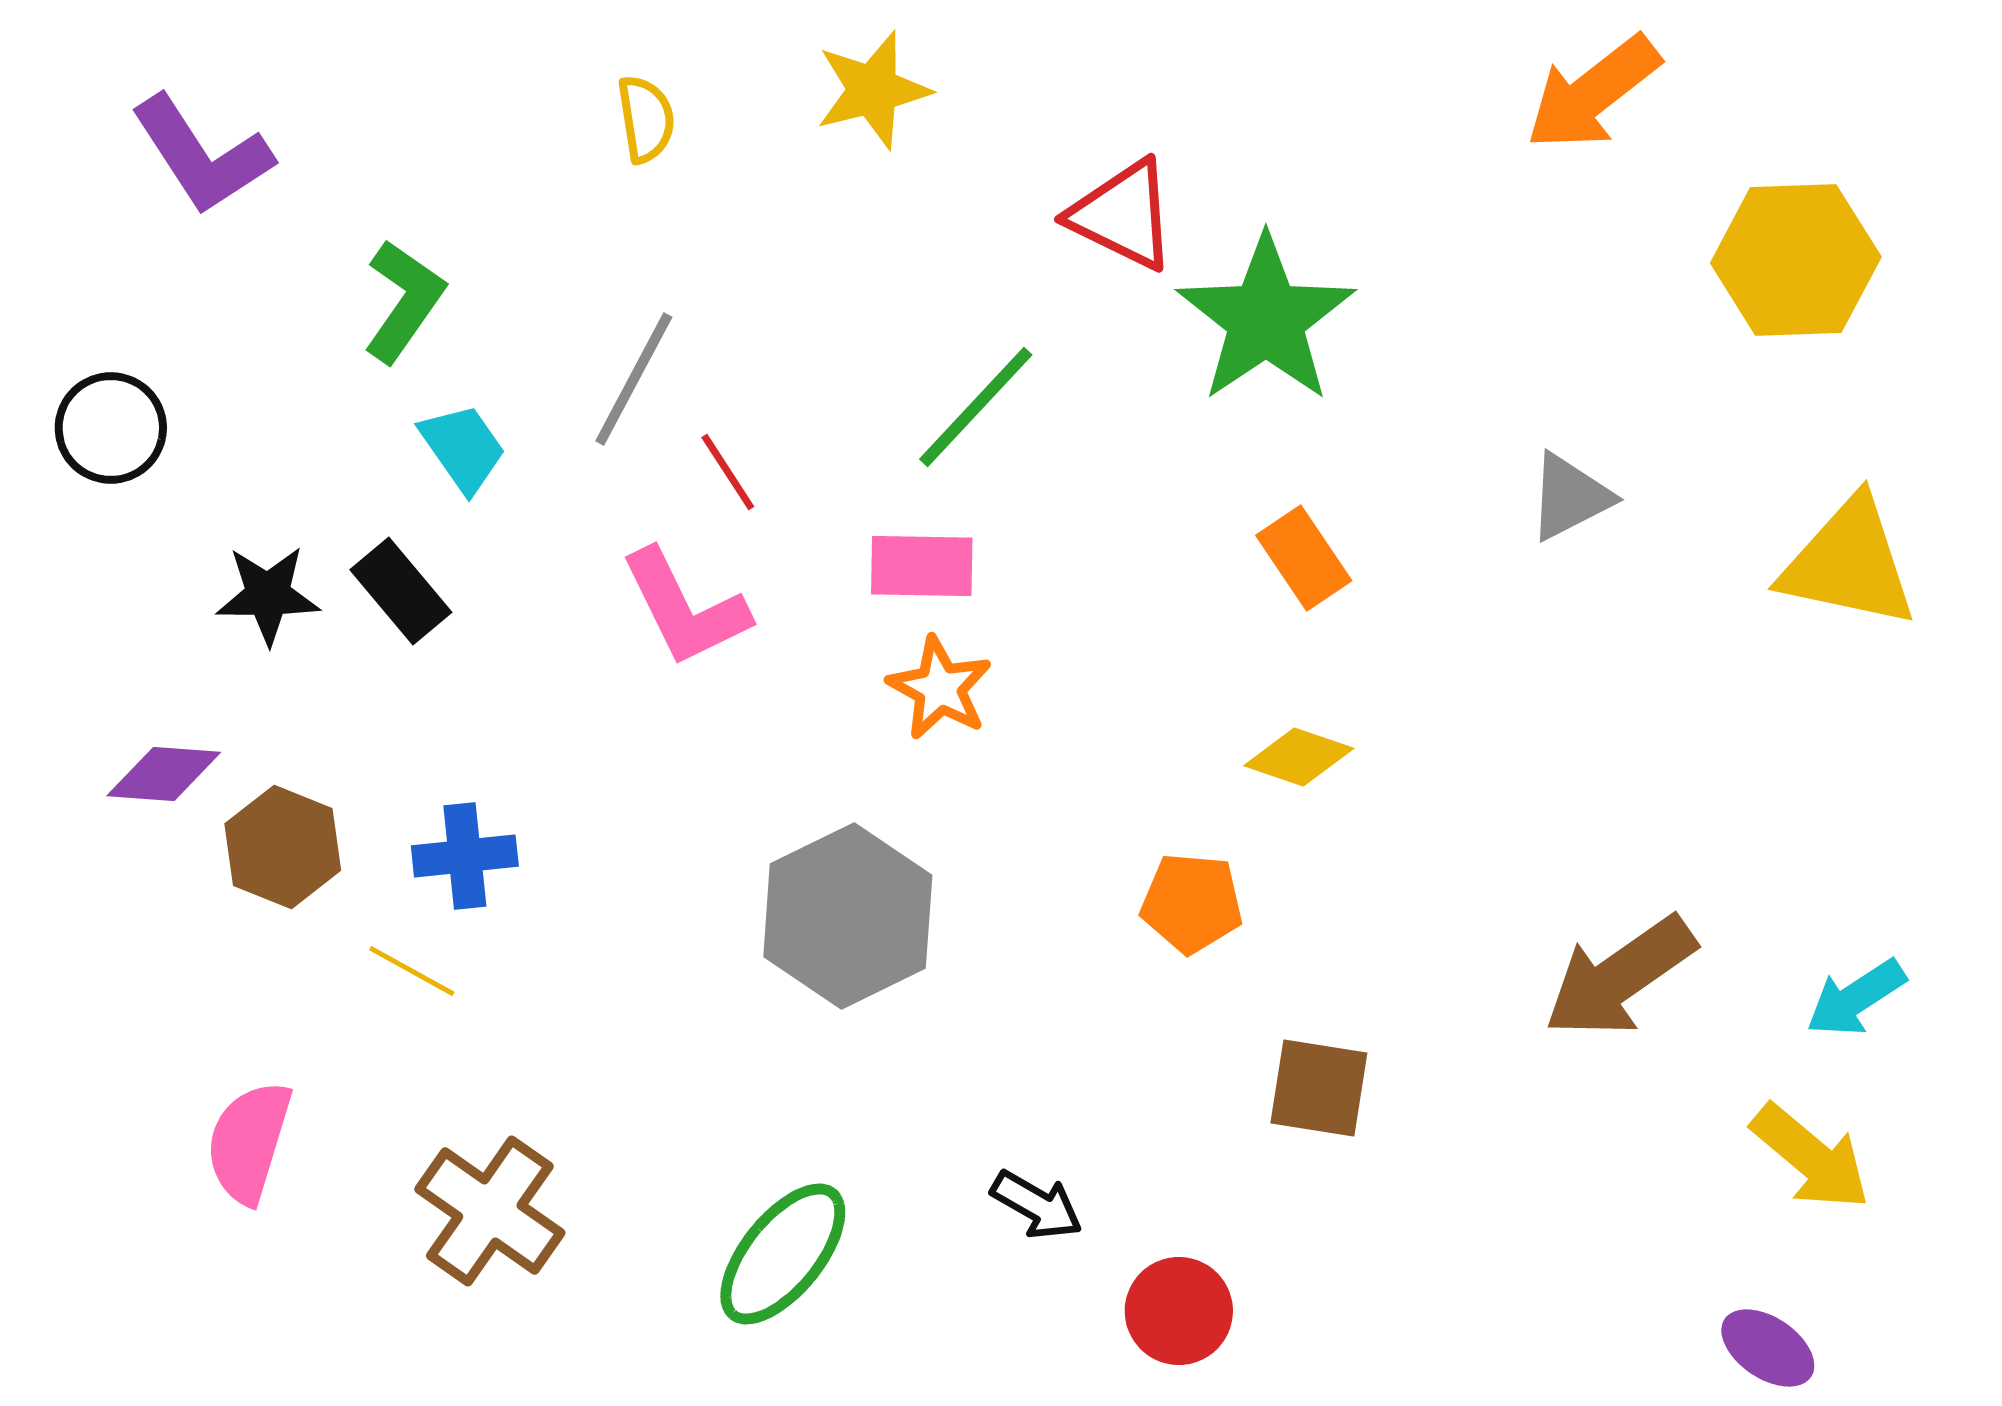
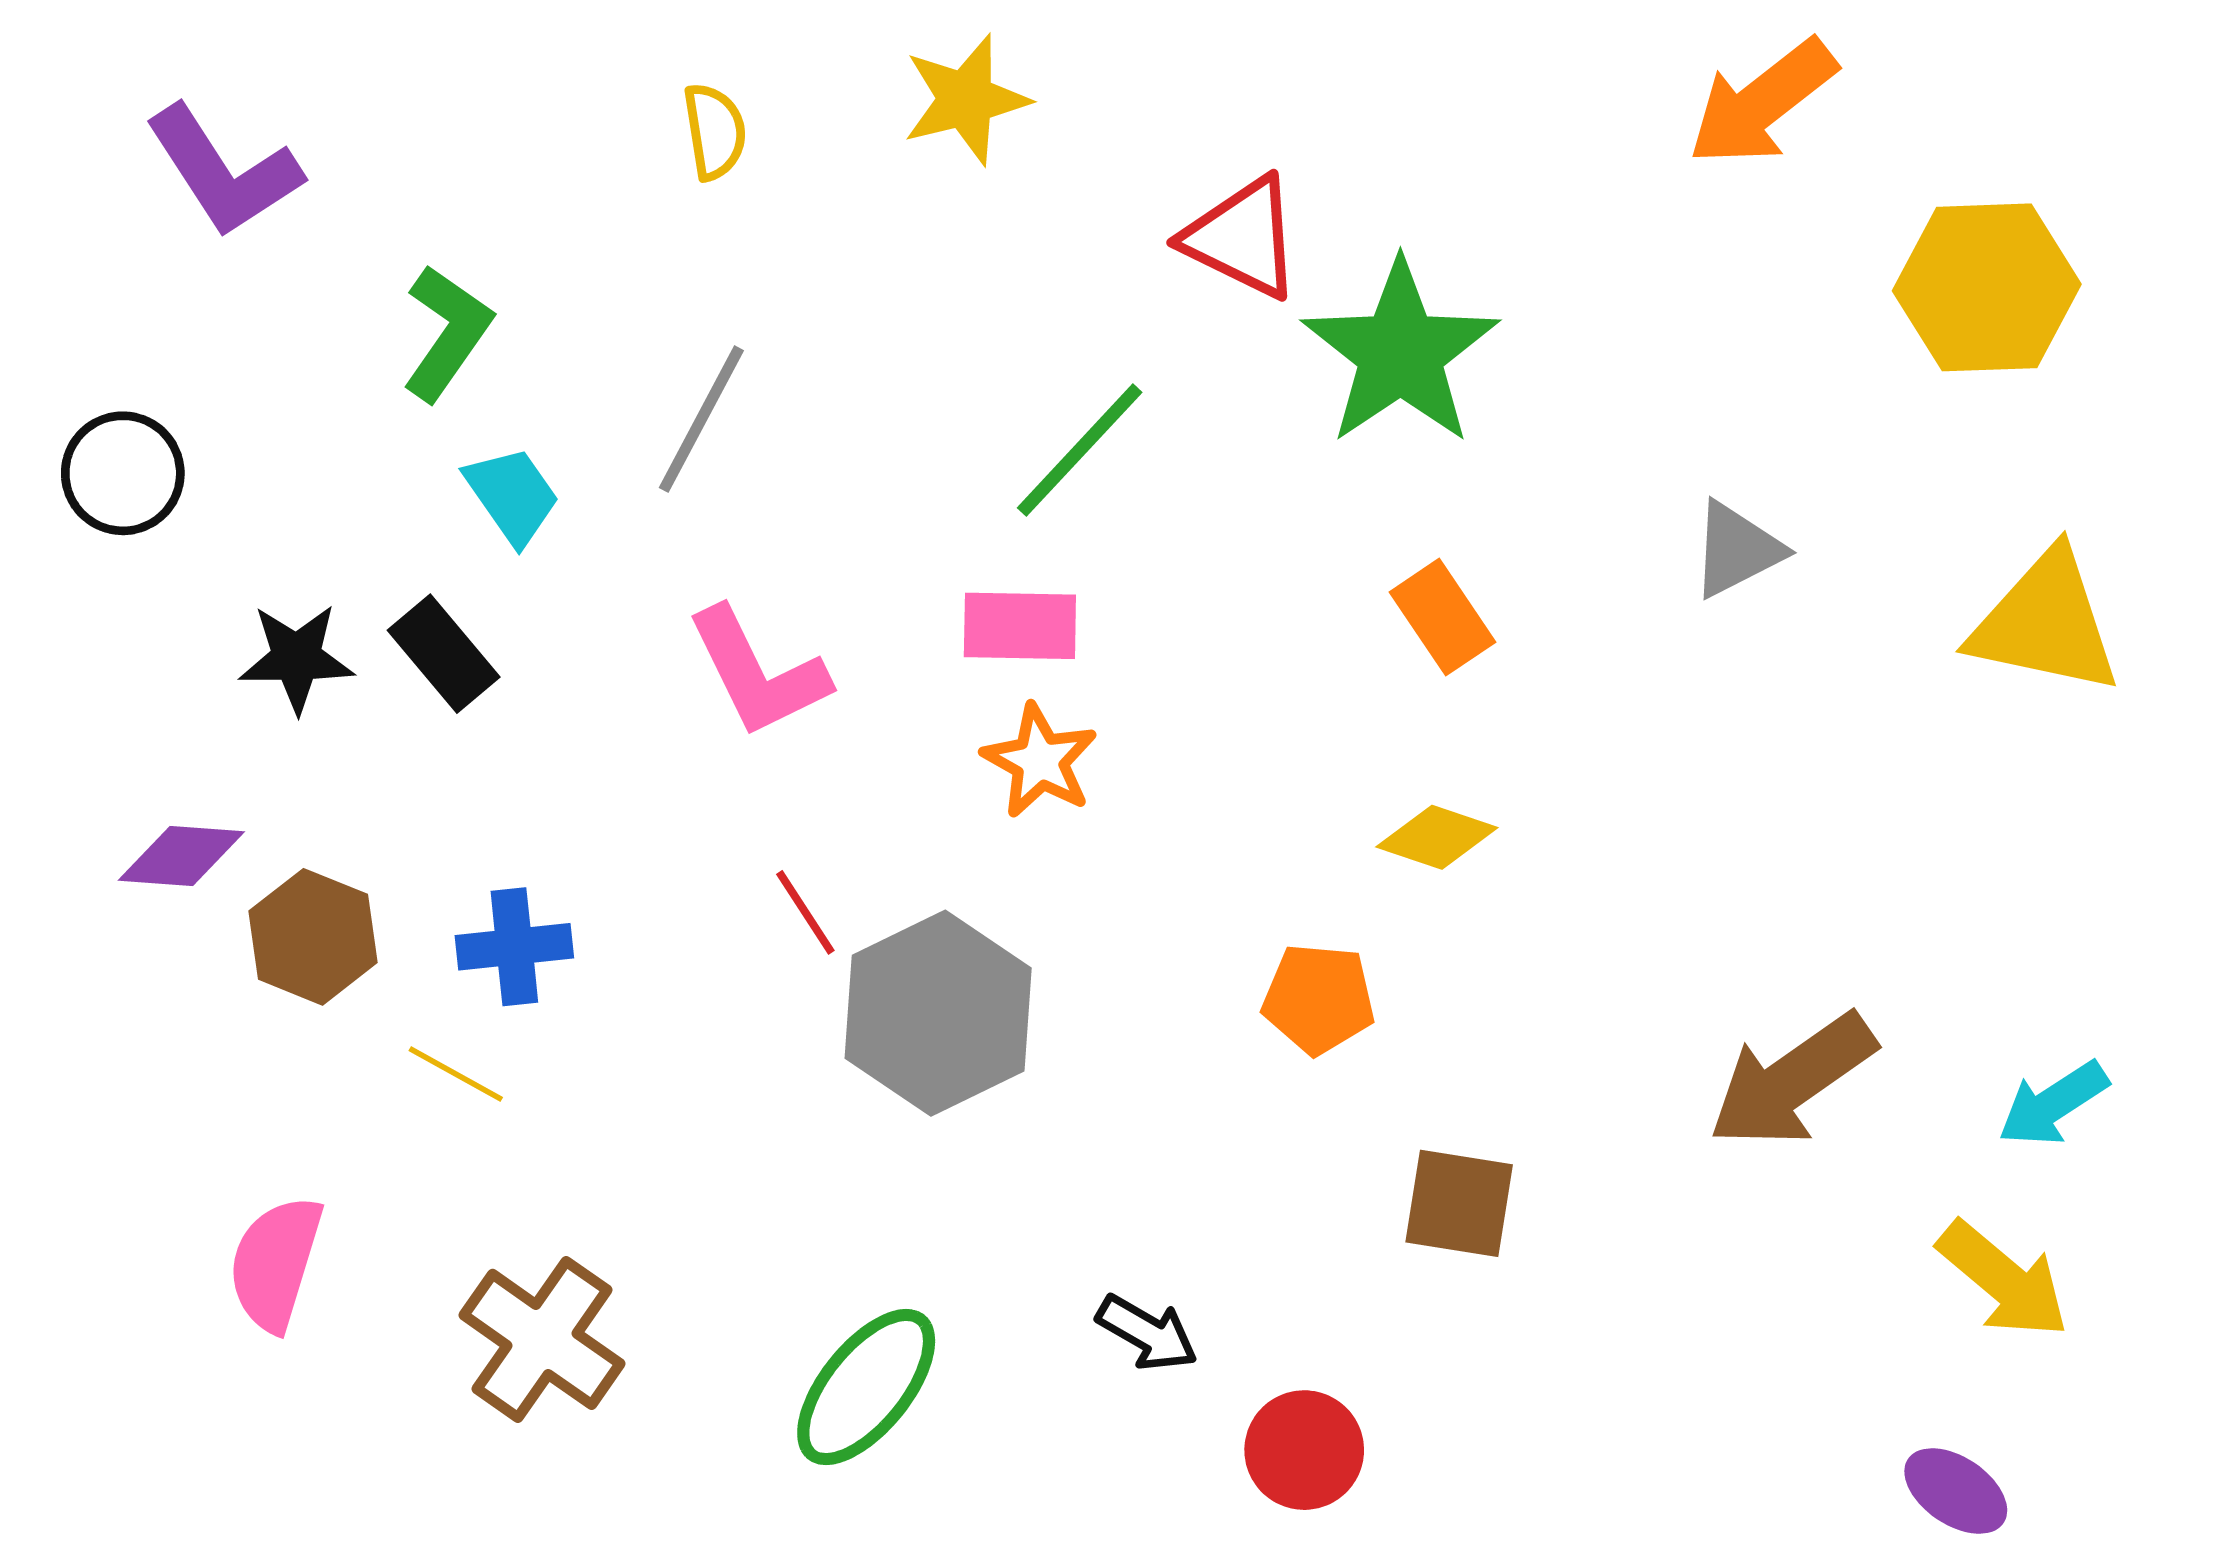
red line: (728, 472) -> (805, 912), moved

